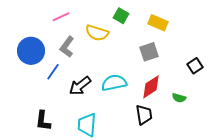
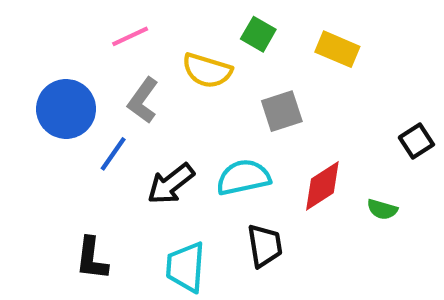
gray square: (149, 52) -> (282, 111), moved
black trapezoid: (144, 115) -> (265, 246), moved

